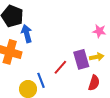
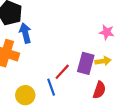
purple rectangle: (81, 59) -> (86, 63), turned 30
blue line: (41, 80) -> (51, 87), moved

